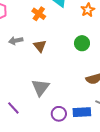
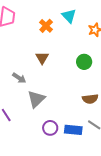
gray arrow: (16, 41) -> (19, 78), moved, turned -144

